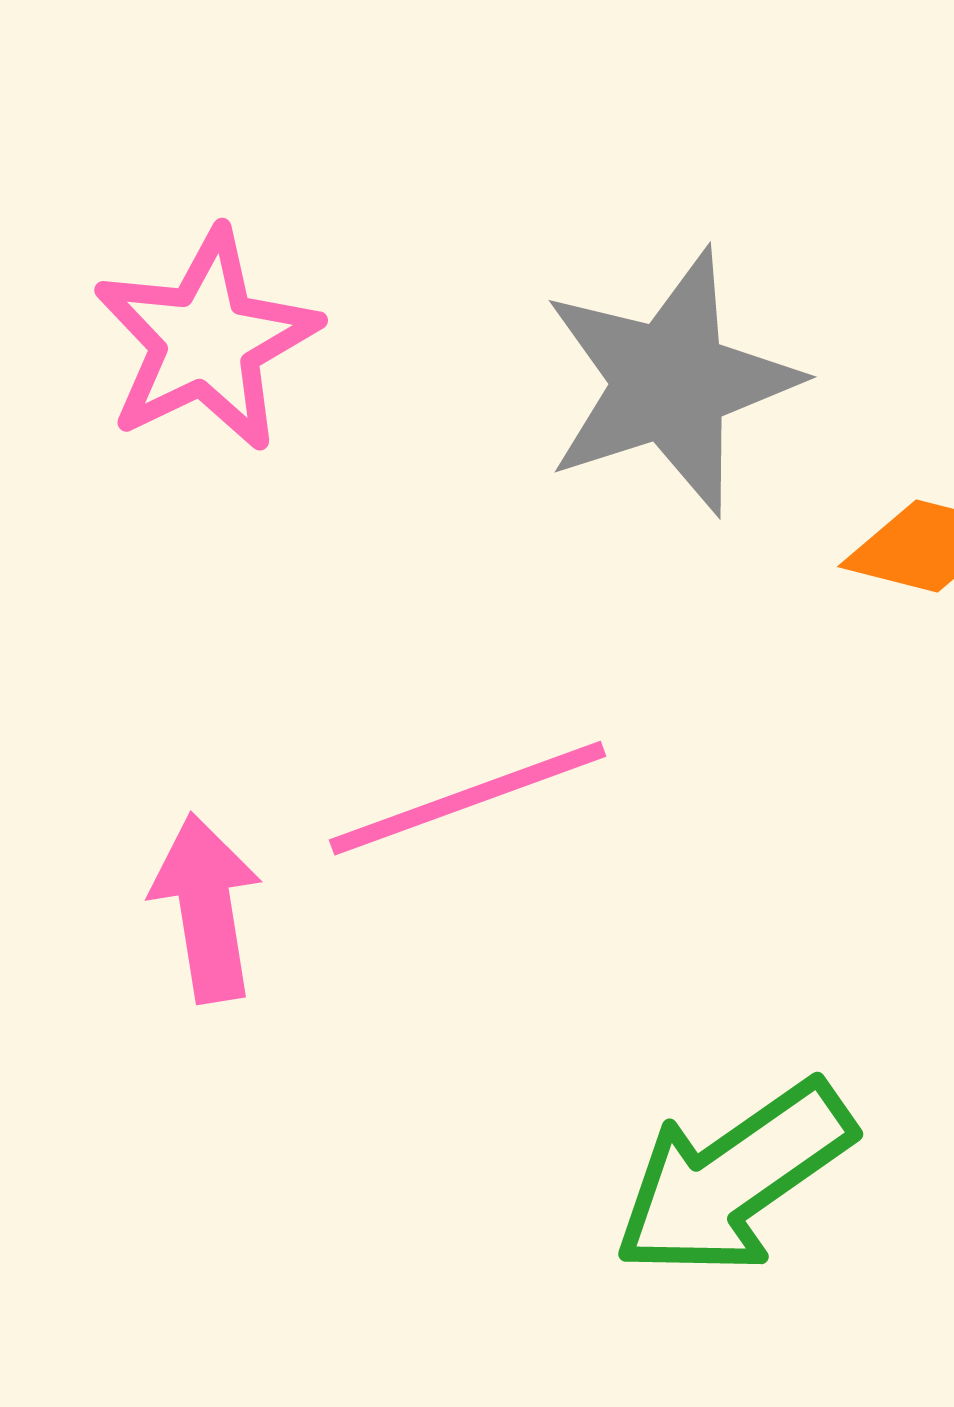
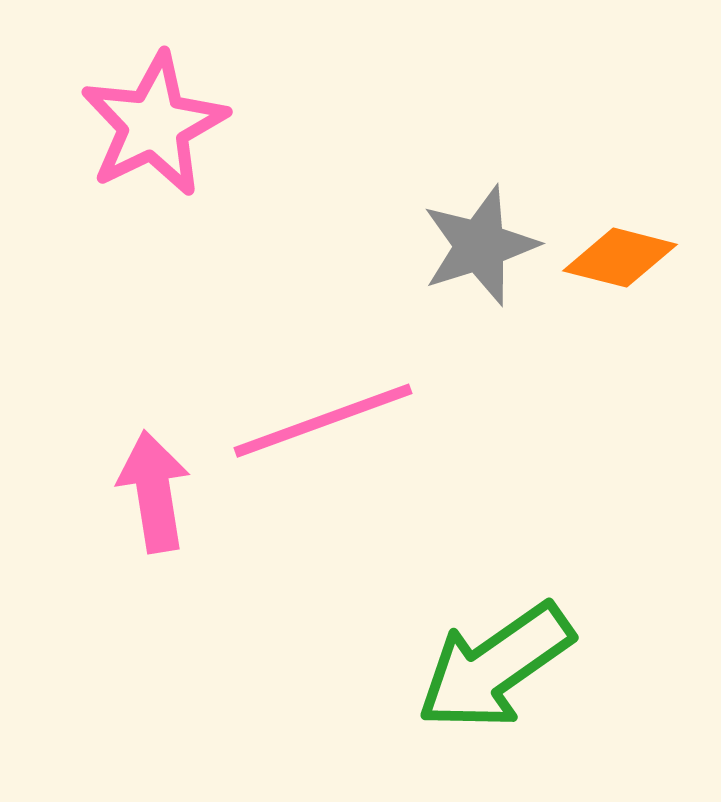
gray star: (670, 382) -> (480, 246), moved, size x0.7

